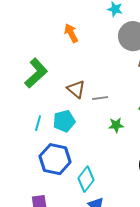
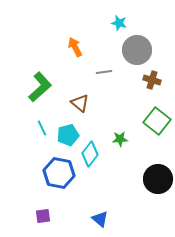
gray line: (100, 98) -> (104, 72), moved
cyan line: (38, 123) -> (42, 128), moved, turned -42
cyan diamond: (86, 179) -> (90, 154), moved

